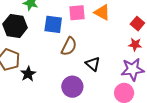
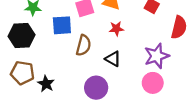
red star: (135, 45) -> (116, 29), moved

